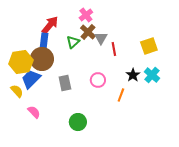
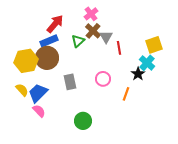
blue rectangle: (44, 42) -> (49, 41), turned 60
cyan cross: (152, 75) -> (147, 63), moved
blue trapezoid: (31, 79) -> (38, 93), moved

